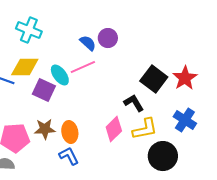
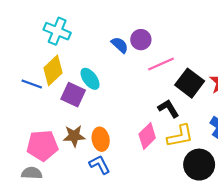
yellow diamond: (25, 67) -> (53, 70), turned -44
pink line: (83, 67) -> (161, 64), moved

